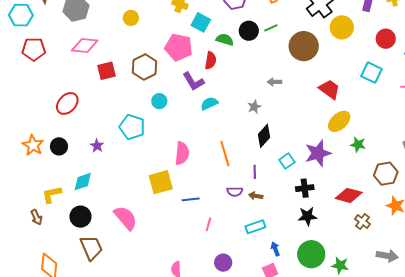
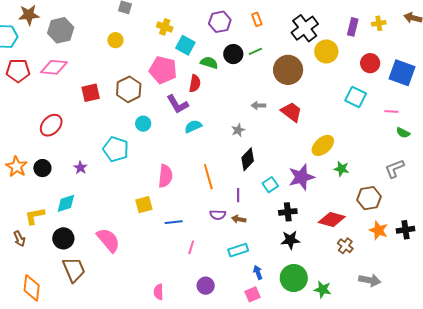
pink diamond: (85, 46) -> (54, 67), moved
red trapezoid: (329, 89) -> (291, 112), moved
yellow square: (161, 182) -> (144, 205), size x0.7

